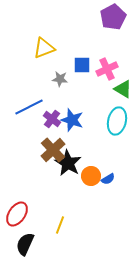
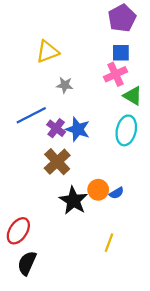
blue square: (82, 65) -> (121, 53), moved
black star: (68, 163) -> (73, 201), moved
yellow line: (60, 225) -> (109, 243), moved

